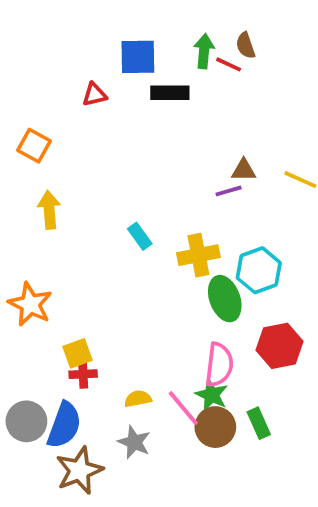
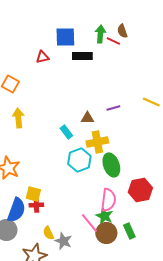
brown triangle: (244, 170) -> (87, 118), moved
cyan hexagon: (259, 270) -> (79, 160), moved
yellow square: (77, 353) -> (33, 194), turned 35
yellow semicircle: (138, 399) -> (48, 233), moved, turned -104
blue semicircle: (64, 425) -> (16, 210), moved

